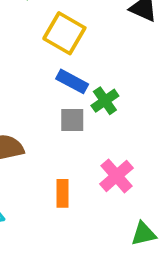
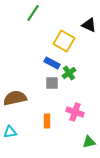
yellow square: (64, 33) -> (64, 41), moved
pink cross: (117, 176) -> (75, 112), turned -30

